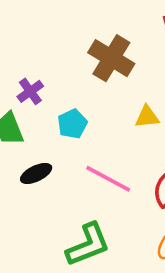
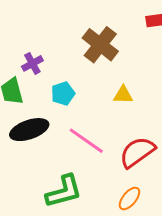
black ellipse: (36, 173) -> (29, 130), size x1.5

